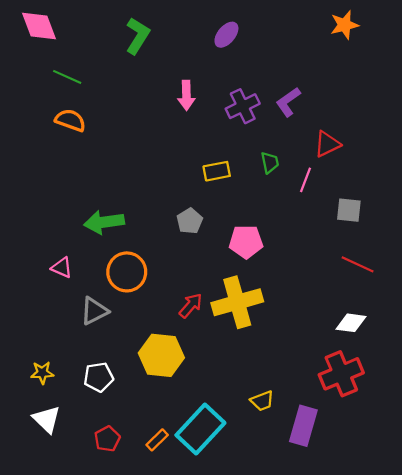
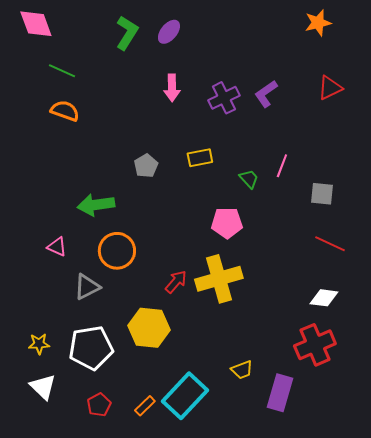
purple ellipse: (226, 35) -> (169, 32), moved
red triangle: (327, 144) -> (330, 88), moved
green trapezoid: (270, 163) -> (249, 179), moved, turned -30
gray pentagon: (190, 221) -> (146, 166), moved
white pentagon: (99, 377) -> (91, 348), size x1.6

